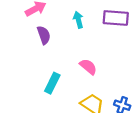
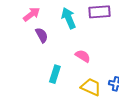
cyan arrow: (78, 20) -> (69, 18), size x1.5

